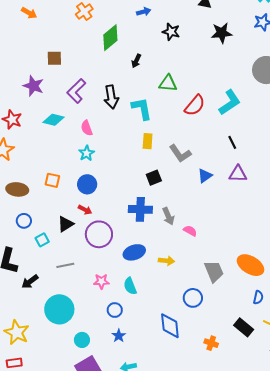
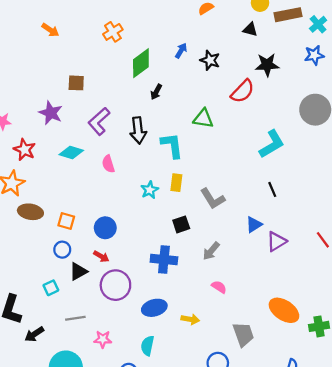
blue arrow: (144, 12) -> (181, 51), moved, turned -48
black arrow: (136, 61) -> (156, 92), moved
red semicircle: (195, 105) -> (243, 91), moved
cyan star: (87, 153) -> (150, 190), moved
purple triangle: (238, 174) -> (276, 241), moved, turned -36
blue triangle: (205, 176) -> (254, 225), moved
brown ellipse: (17, 189) -> (30, 212), moved
gray arrow: (168, 216) -> (211, 251), moved, turned 60
blue circle: (24, 221) -> (62, 250), moved
orange ellipse: (250, 265) -> (284, 310), moved
pink star: (101, 281) -> (103, 339), moved
cyan semicircle: (130, 286) -> (147, 346), turned 30

